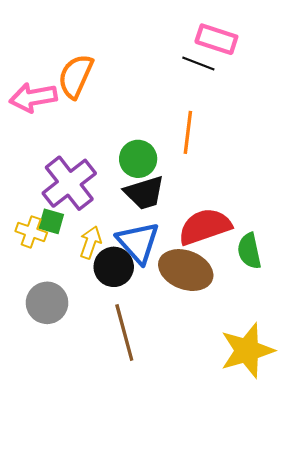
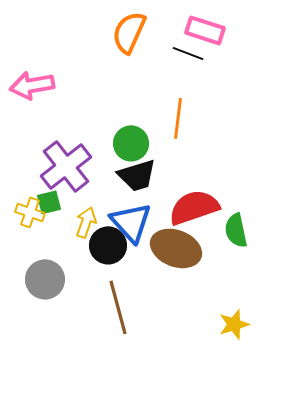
orange semicircle: (76, 76) -> (129, 32), moved
green square: (51, 221) -> (49, 202), turned -30
yellow star: (247, 351) -> (234, 324), size x0.6

